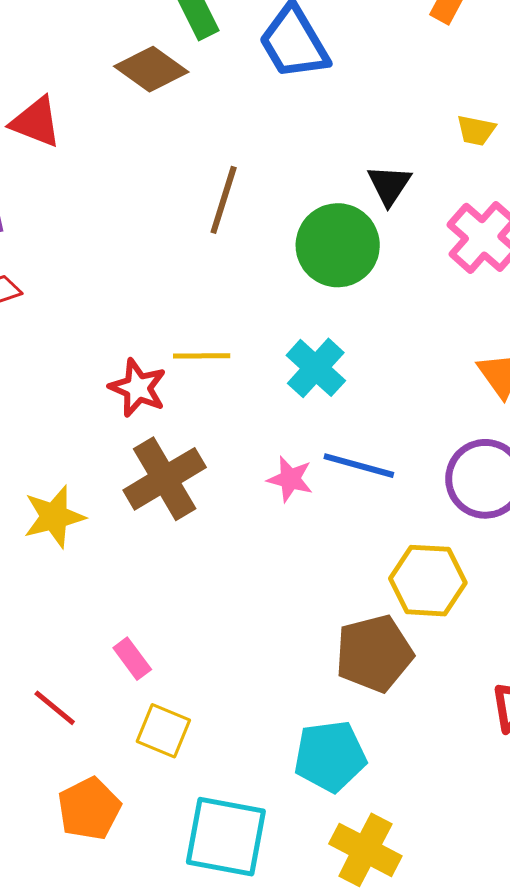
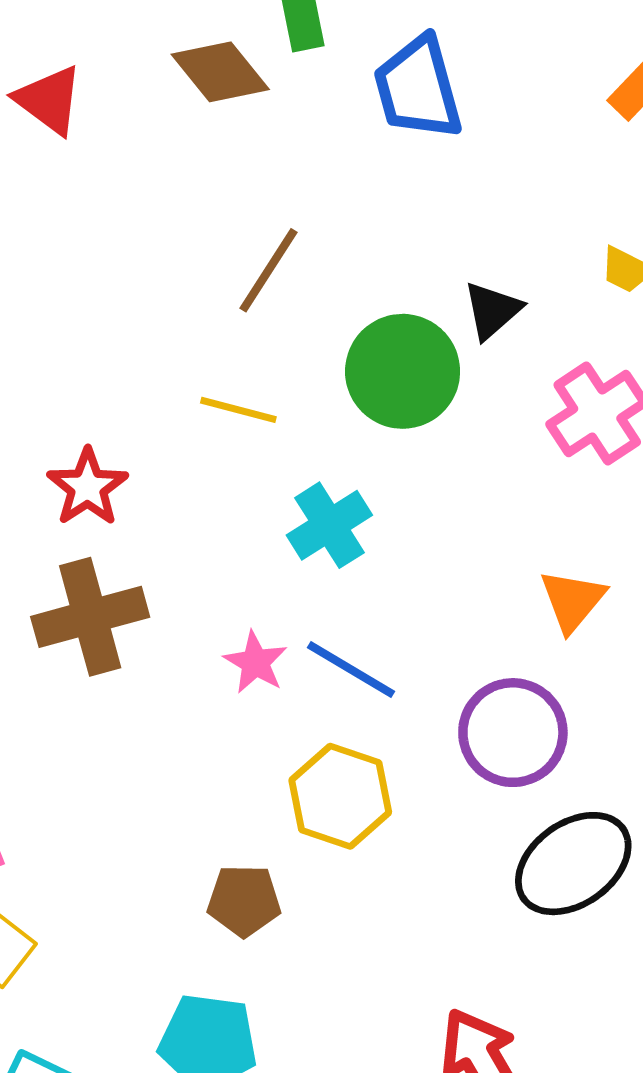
yellow line: (202, 356) -> (238, 410), moved
yellow hexagon: (428, 581) -> (340, 796), moved
brown pentagon: (374, 653) -> (244, 901), moved, size x0.7

